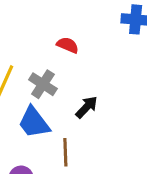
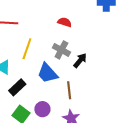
gray cross: (43, 84) -> (61, 50), moved

